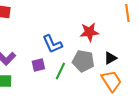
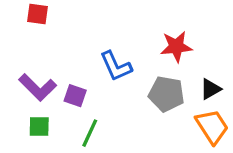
purple square: (38, 65) -> (75, 96), moved, turned 32
green line: (60, 71) -> (90, 133), moved

